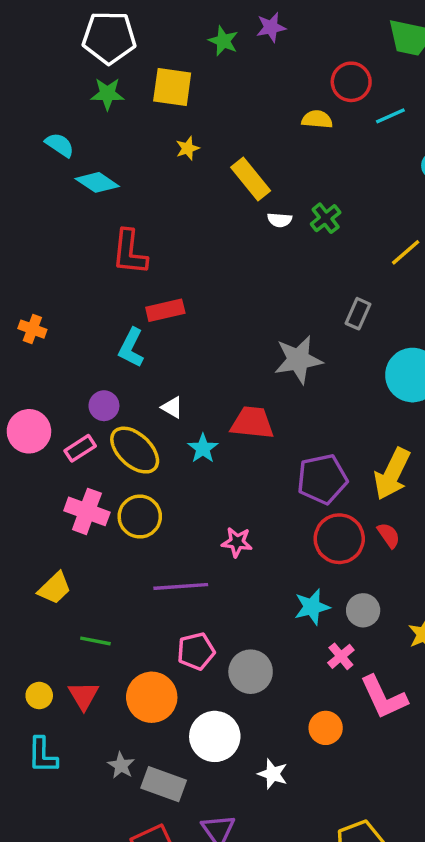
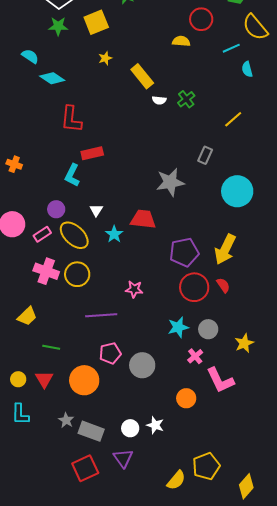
yellow square: (172, 87) -> (96, 22), turned -30
cyan line: (390, 116) -> (231, 48), moved
white triangle: (172, 407) -> (96, 210), turned 32
white circle: (215, 736) -> (130, 428), moved, size x0.6

